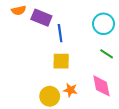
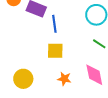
yellow circle: (50, 96) -> (23, 79), moved

